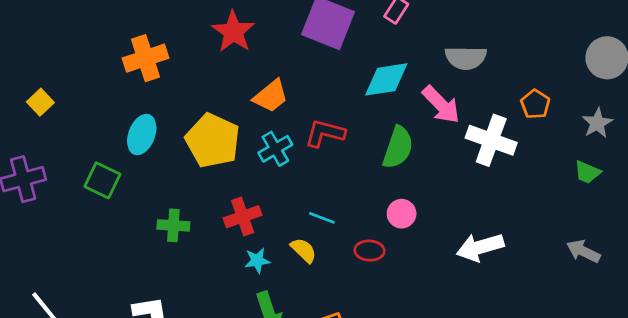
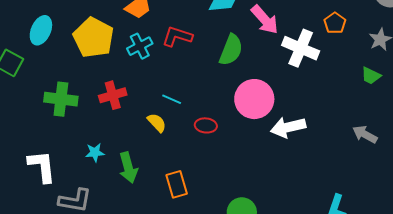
pink circle: (402, 214) -> (254, 99), moved, size x1.8
green cross: (173, 225) -> (61, 99), size x1.4
cyan star: (257, 261) -> (95, 153), moved

